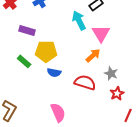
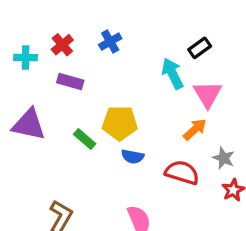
purple rectangle: (27, 30) -> (70, 81), moved

